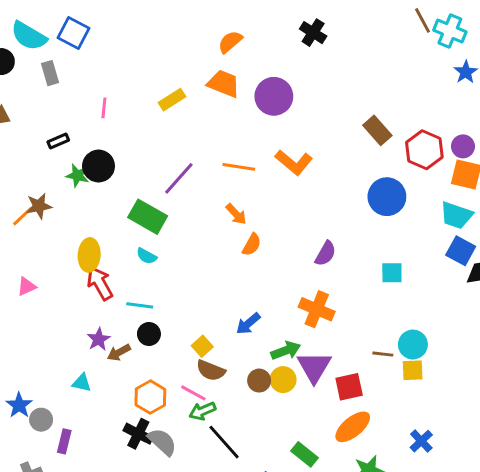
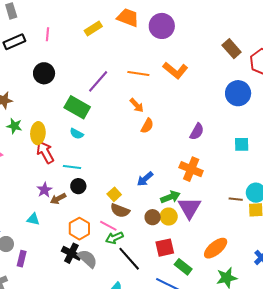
black rectangle: (58, 141) -> (14, 42), moved, size x1.5
green star: (78, 176) -> (14, 126), moved
red square: (349, 387) -> (165, 248), moved

